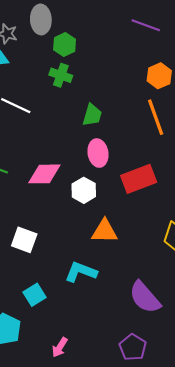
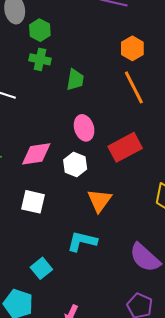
green trapezoid: (92, 115) -> (75, 80), moved
orange triangle: (105, 231) -> (99, 200), turned -48
white square: (24, 240) -> (33, 202), moved

